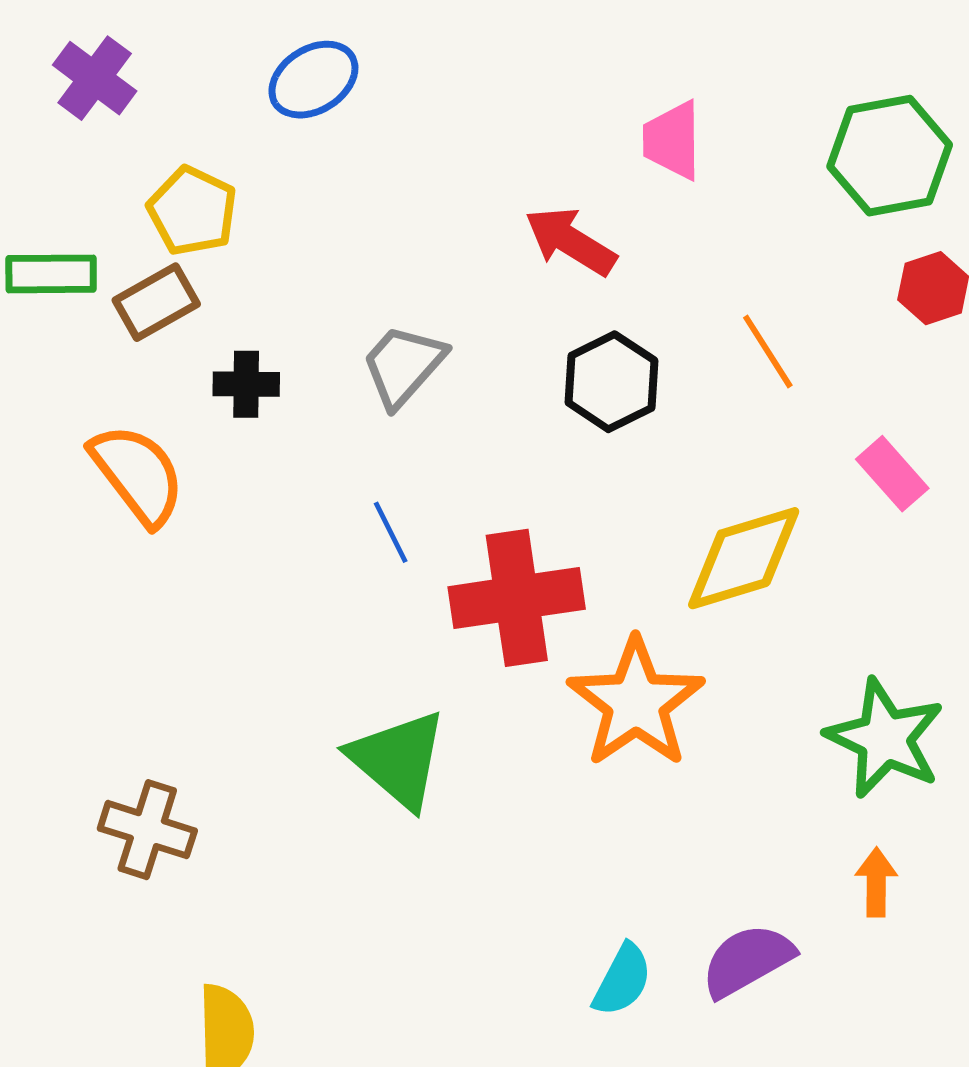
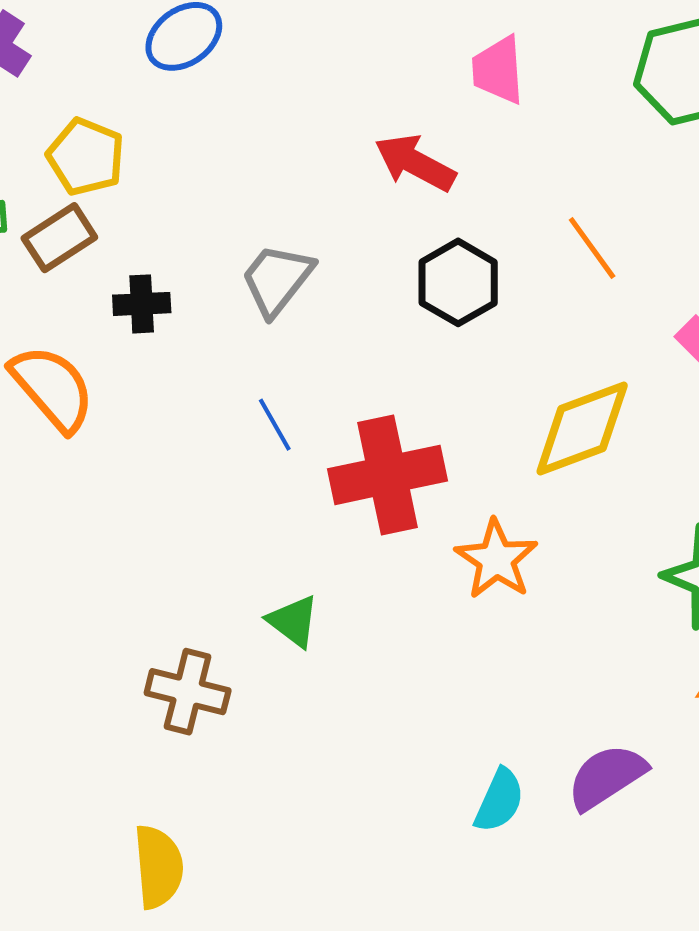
orange star: (636, 703) -> (496, 559), size x0.7
green triangle: (398, 759) -> (293, 621), size x0.6
brown cross: (147, 830) -> (188, 692), moved

